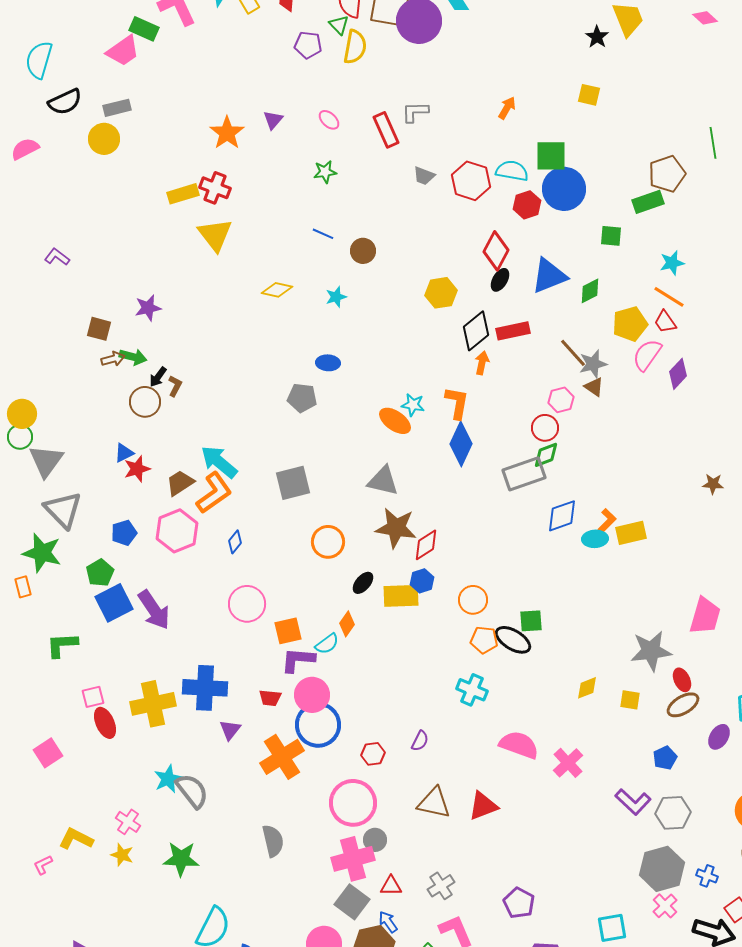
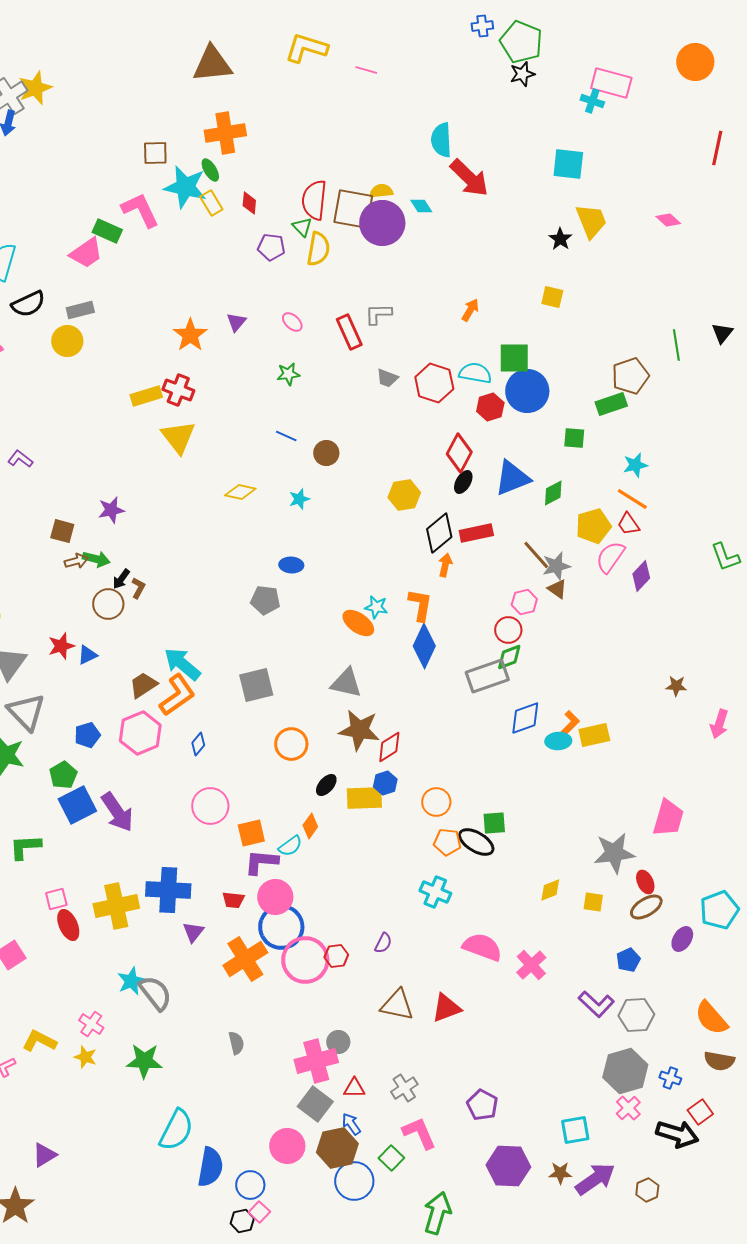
red star: (137, 469) -> (61, 646), moved
pink circle: (353, 803) -> (305, 960), moved
gray semicircle: (273, 841) -> (236, 1043), size x0.7

